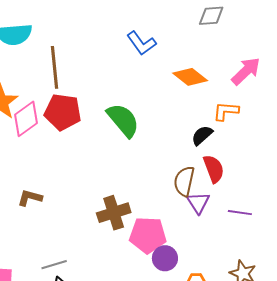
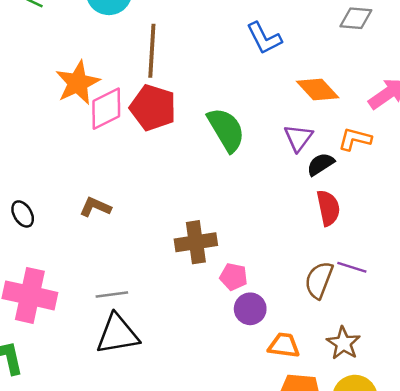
brown semicircle: (184, 181) -> (319, 280), moved
purple triangle: (198, 203) -> (298, 138), moved
pink pentagon: (148, 235) -> (234, 277), size x0.6

